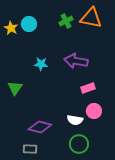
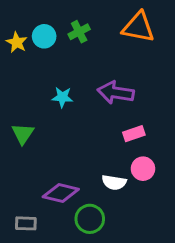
green cross: (66, 21) -> (79, 32), moved
green circle: (79, 144) -> (90, 219), moved
gray rectangle: (30, 149) -> (26, 223), moved

